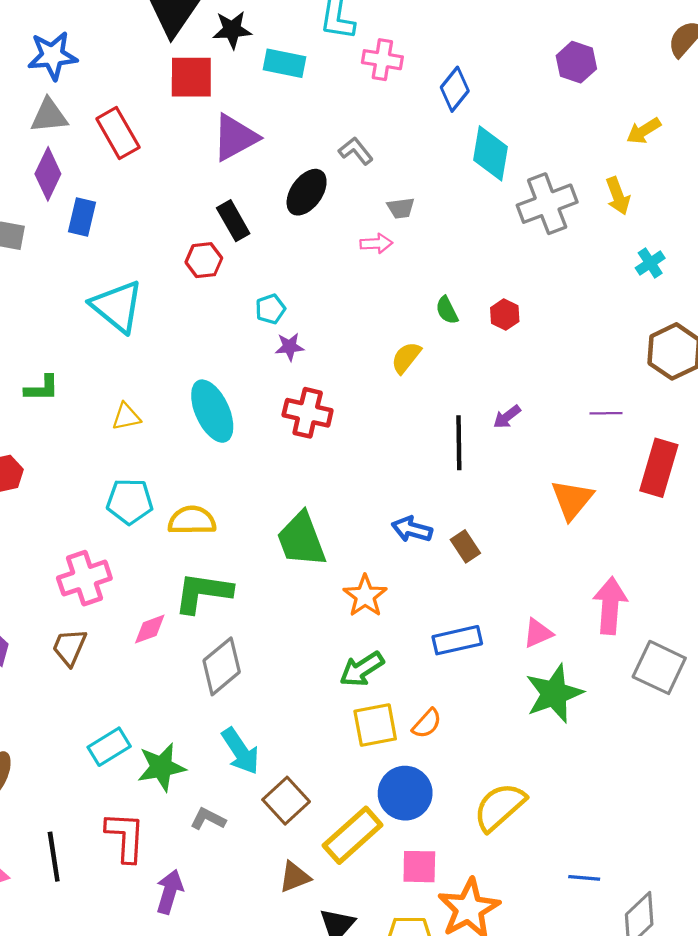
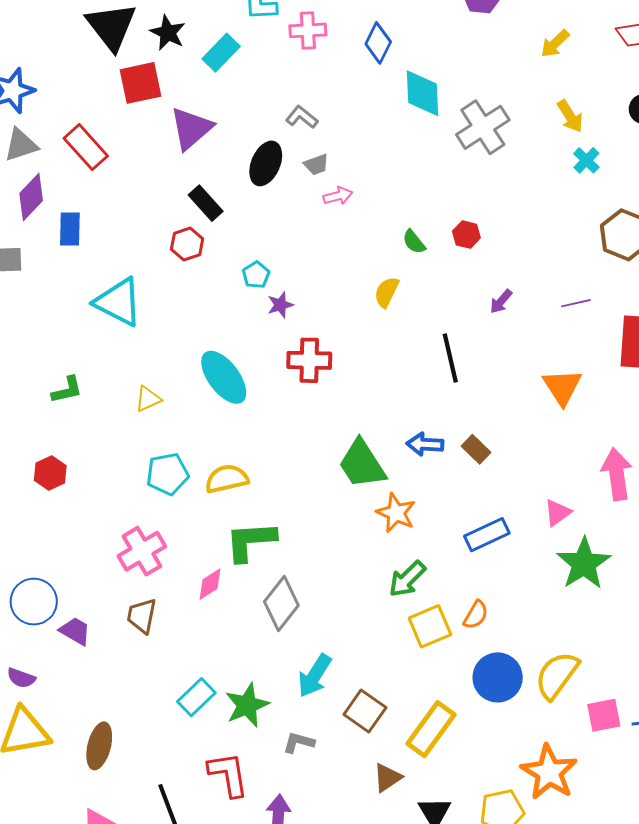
black star: (232, 30) -> (168, 33), turned -30
cyan rectangle: (284, 63) -> (221, 53), turned -45
purple diamond: (48, 174) -> (31, 197), turned 30
yellow arrow: (618, 196) -> (570, 116), moved
gray trapezoid: (401, 208) -> (316, 165), moved
purple arrow: (507, 417) -> (501, 301), moved
green trapezoid: (301, 540) -> (362, 464), moved
cyan arrow: (240, 751) -> (315, 676), turned 78
blue circle: (405, 793) -> (498, 677), moved
pink square: (419, 867) -> (604, 715), moved

